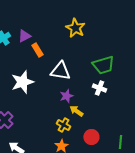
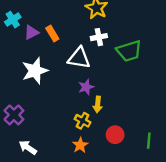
purple triangle: (24, 36) -> (31, 32), moved
white cross: (99, 88) -> (99, 37), moved, turned -32
yellow arrow: (76, 111) -> (98, 104), turned -120

